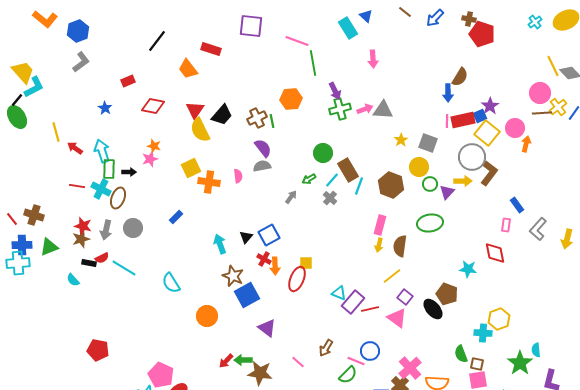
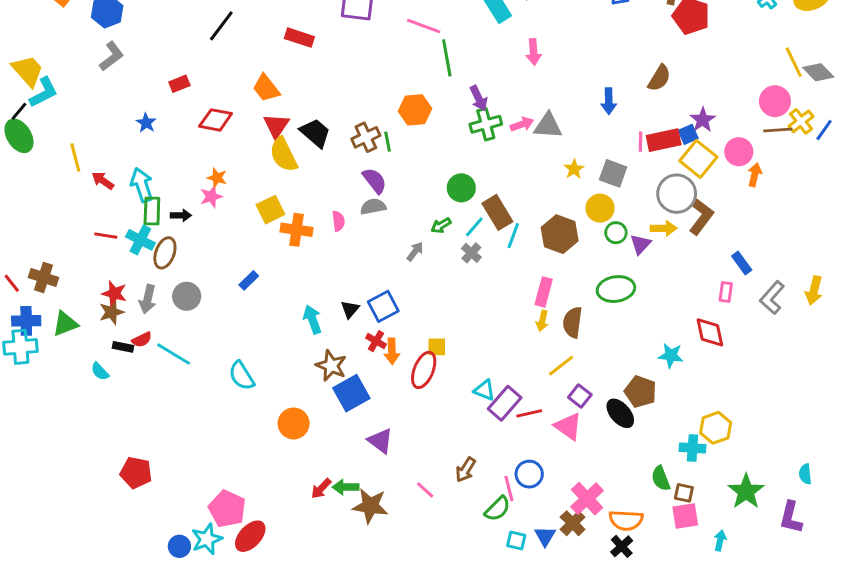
orange trapezoid: (188, 69) -> (266, 88), moved
blue arrow: (448, 93) -> (609, 101), moved
black trapezoid: (222, 115) -> (315, 133), turned -90
yellow arrow: (567, 239) -> (814, 290), moved
cyan semicircle: (536, 350) -> (805, 474), moved
pink line: (356, 361) -> (509, 488), turned 54

